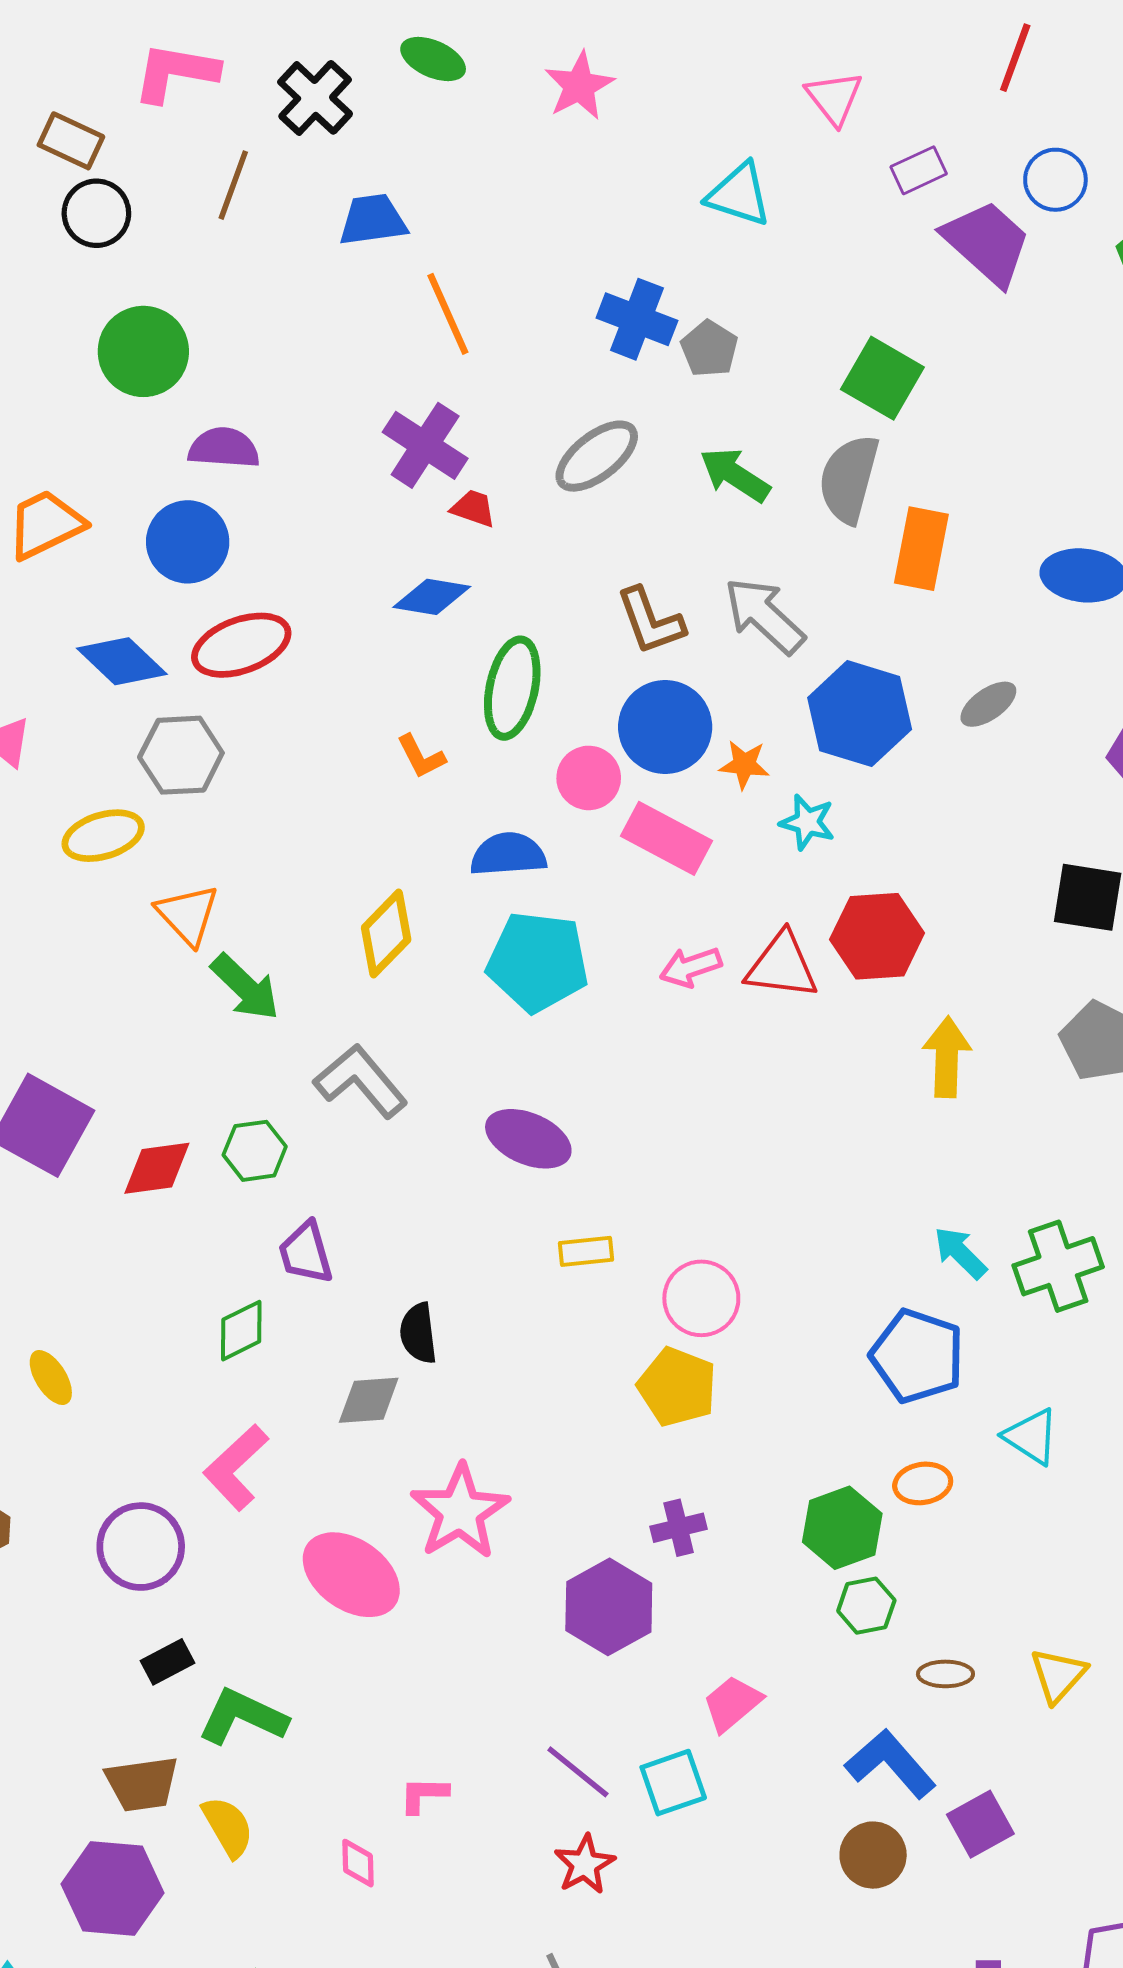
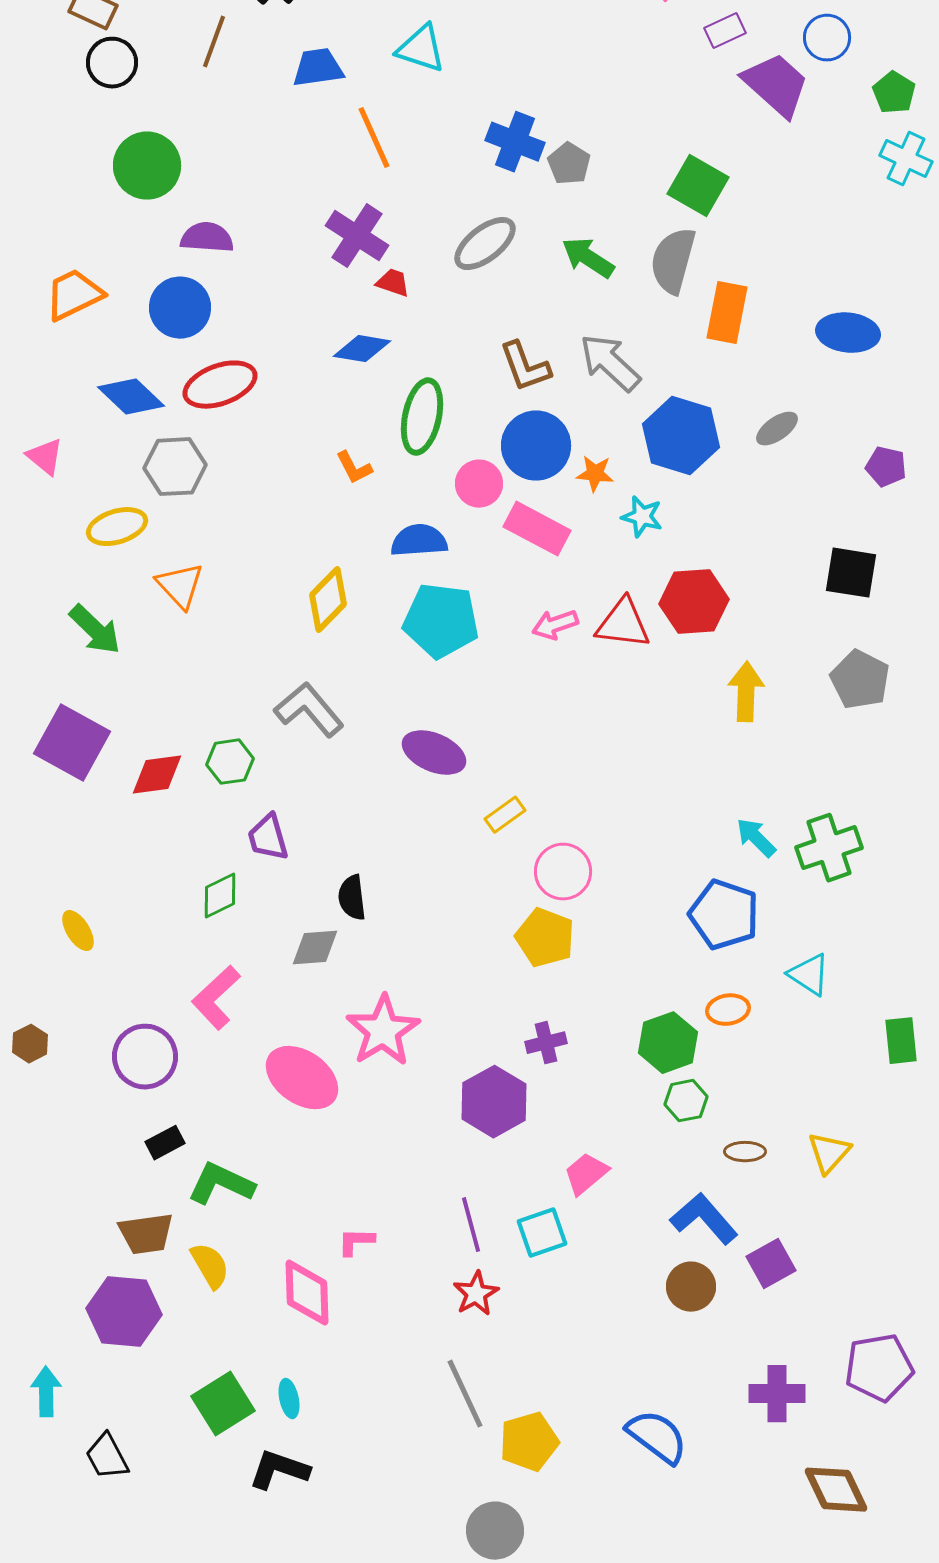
cyan triangle: (739, 194) -> (421, 49), moved
green arrow: (245, 987) -> (95, 630), moved
yellow rectangle: (586, 1251) -> (505, 815), moved, turned -30
purple line: (578, 1772) -> (471, 1225), turned 36
pink diamond: (358, 1863) -> (307, 1293), size x1.8

